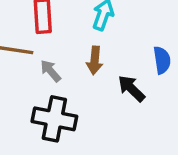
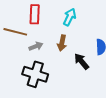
gray arrow: (51, 71) -> (36, 46), turned 104

